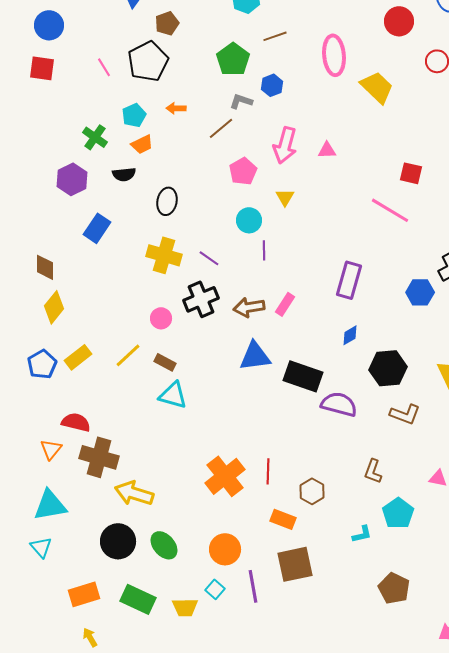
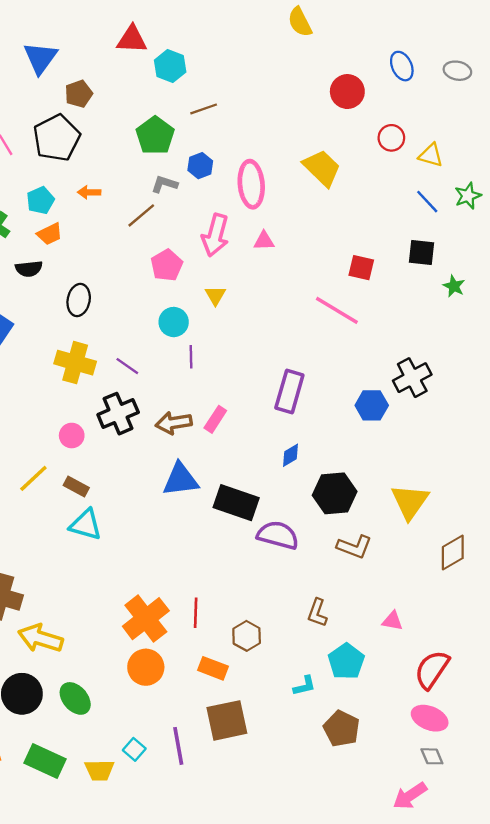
pink ellipse: (334, 55) -> (251, 184), moved
orange circle: (225, 549) -> (146, 667), moved
brown pentagon: (394, 588) -> (342, 729), moved

